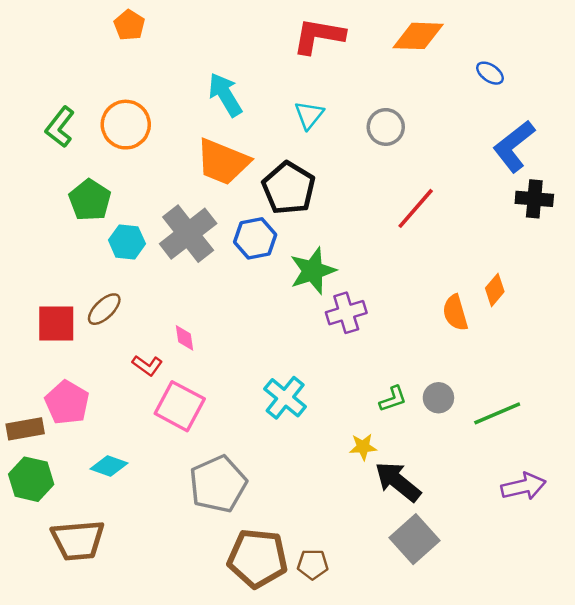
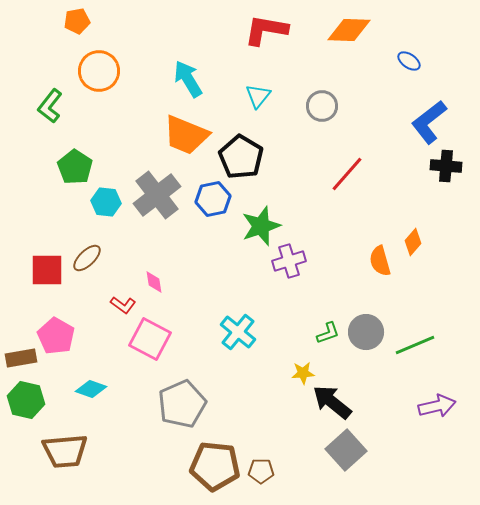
orange pentagon: (129, 25) -> (77, 21), moved, turned 30
orange circle: (126, 125) -> (99, 71), moved
gray circle: (438, 398) -> (366, 332), size x1.4

